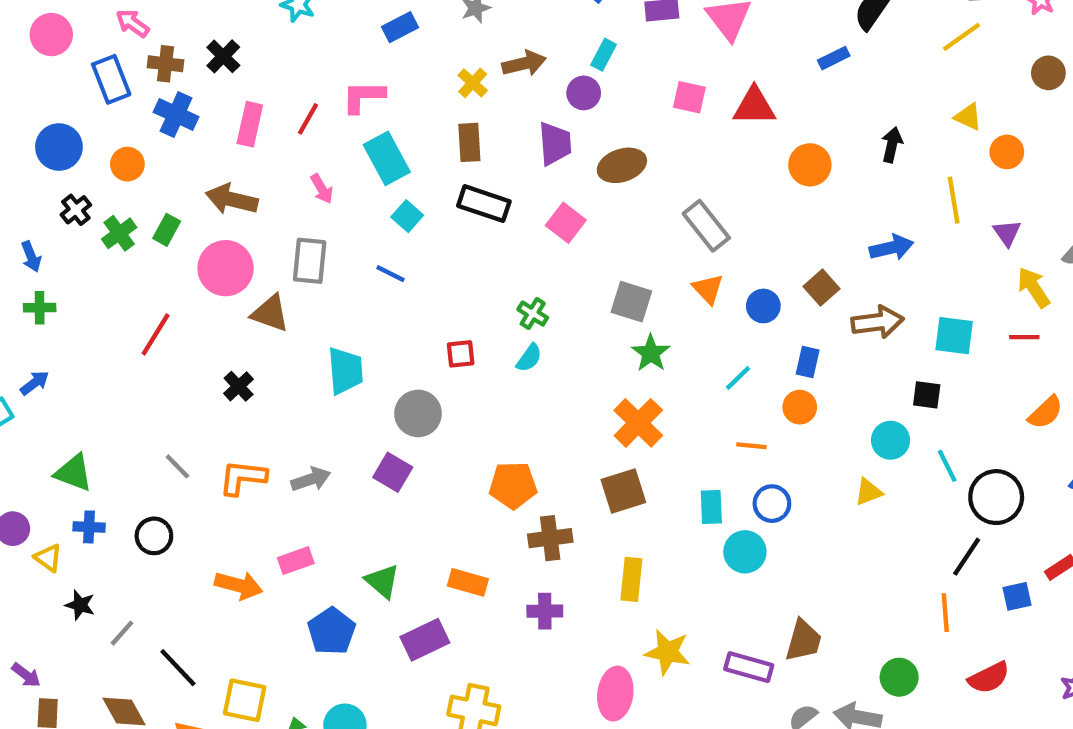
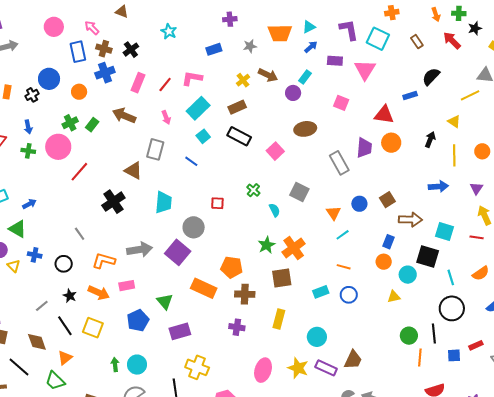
brown arrow: (524, 63) -> (268, 75), turned 30
red triangle: (754, 106) -> (384, 115), moved
blue cross: (176, 114) -> (105, 73), turned 36
yellow triangle: (968, 117) -> (454, 121), moved
brown rectangle: (469, 142) -> (237, 107), turned 60
purple trapezoid: (555, 144) -> (364, 148), moved
cyan rectangle: (387, 158) -> (198, 108), turned 65
yellow line: (954, 200) -> (454, 155), moved
black cross: (76, 210) -> (32, 95), moved
blue arrow: (891, 248) -> (438, 186), moved
pink circle: (226, 268) -> (58, 147), moved
orange triangle: (708, 289) -> (333, 213), moved
green star: (651, 353) -> (267, 245), moved
cyan semicircle: (529, 358) -> (274, 210), moved, turned -72
blue rectangle: (808, 362) -> (389, 242), moved
blue arrow: (35, 383) -> (29, 204), moved
black cross: (239, 386) -> (113, 202), size x1.6
black square: (927, 395) -> (428, 257), size x1.6
orange circle: (800, 407) -> (384, 262), moved
cyan line: (947, 466) -> (451, 277), moved
purple square: (393, 472) -> (178, 252), size x1.4
green triangle: (73, 473) -> (18, 229), moved
orange L-shape: (243, 477) -> (104, 261), moved
gray arrow: (311, 479) -> (140, 250), size x1.4
cyan rectangle: (711, 507) -> (321, 292), turned 63
cyan circle: (745, 552) -> (317, 337), moved
black line: (967, 557) -> (434, 333), turned -48
orange rectangle: (468, 582) -> (204, 288), moved, size x1.4
black star: (80, 605) -> (70, 296), moved
yellow star: (667, 652) -> (298, 368), moved
green circle: (899, 677) -> (409, 336), moved
yellow square: (245, 700) -> (93, 328), moved

